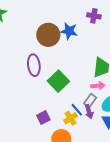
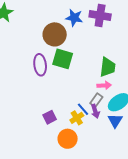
purple cross: (94, 16) -> (100, 16), size x1.5
blue star: (69, 31) -> (74, 18), moved
green square: (58, 81) -> (63, 59), moved, turned -30

